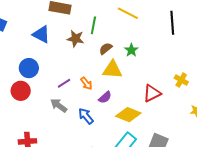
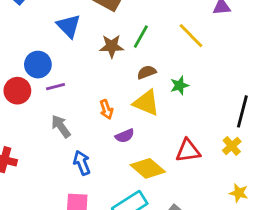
black line: (172, 23) -> (242, 111), moved
brown star: (75, 39) -> (112, 46), turned -30
purple line: (64, 83) -> (56, 87), moved
blue arrow: (86, 116) -> (82, 163), moved

